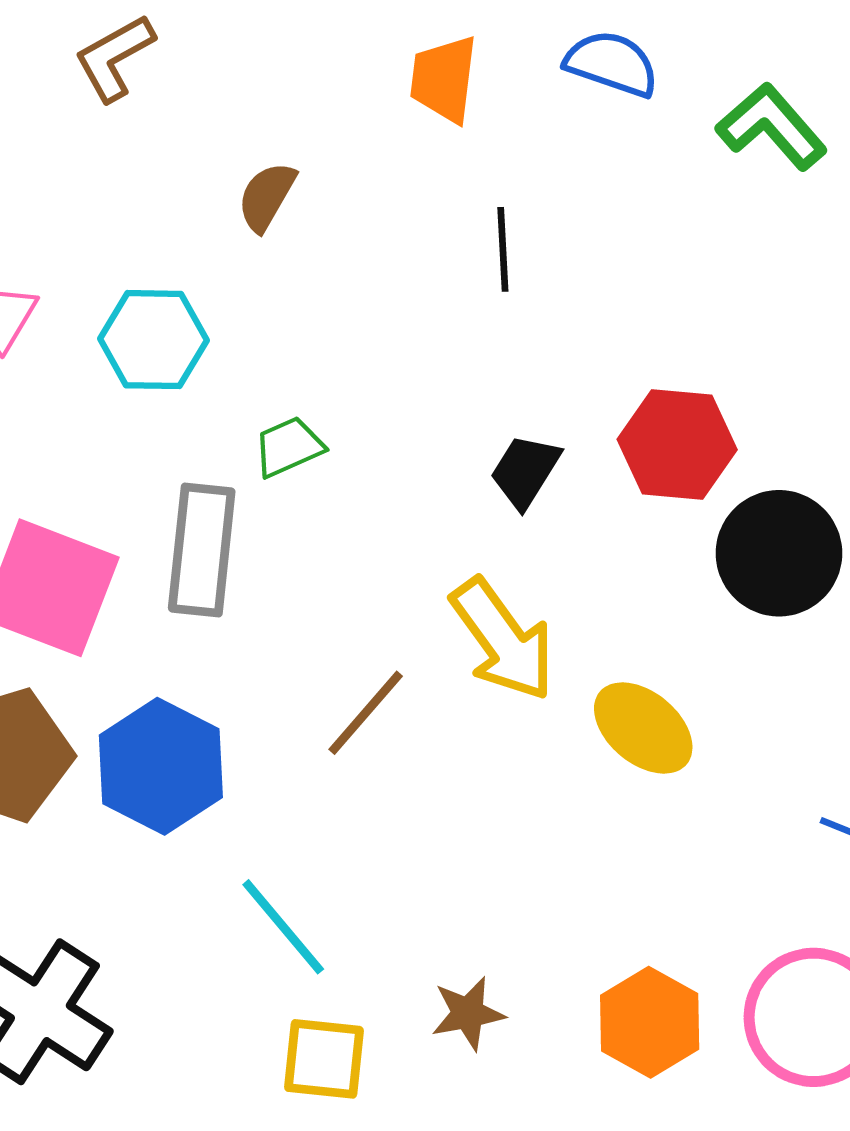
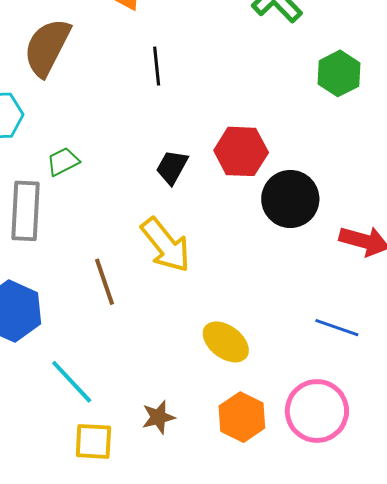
brown semicircle: (267, 196) -> (47, 47), size x1.8
brown line: (366, 713) -> (104, 282), turned -57
yellow ellipse: (643, 728) -> (226, 342), moved

